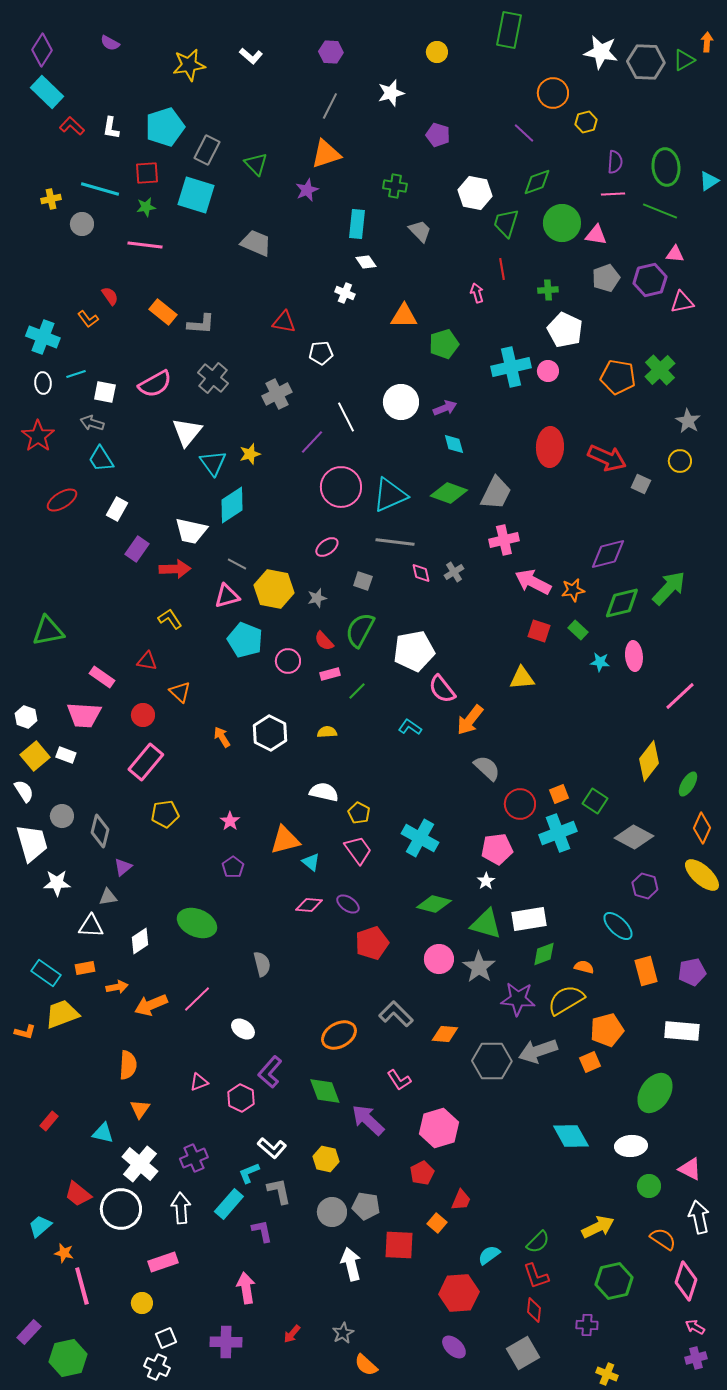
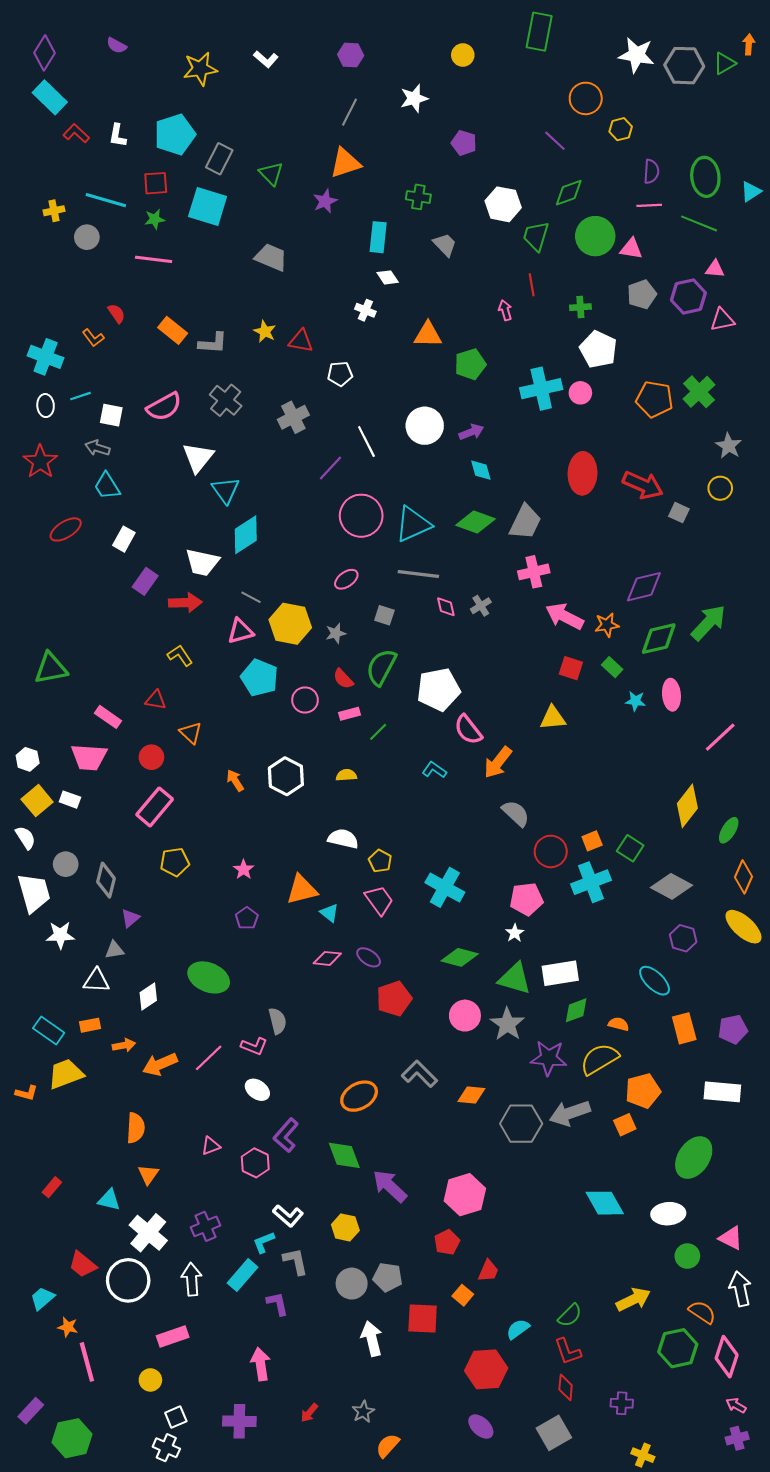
yellow star: (250, 454) -> (265, 331), moved, turned -30
pink L-shape: (399, 1080) -> (254, 1046), moved, turned -35
green hexagon: (614, 1281) -> (678, 1348), moved
orange semicircle: (366, 1365) -> (388, 1446), turned 90

